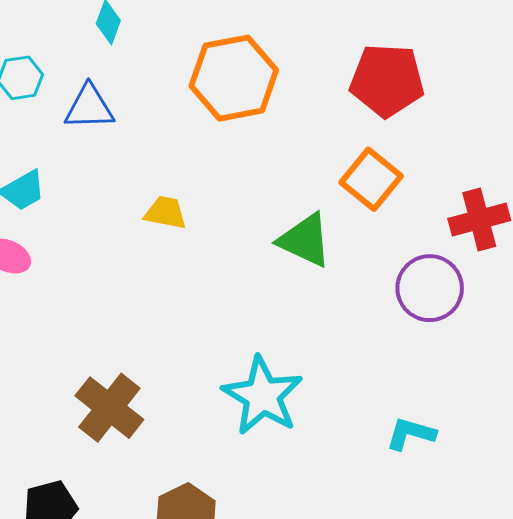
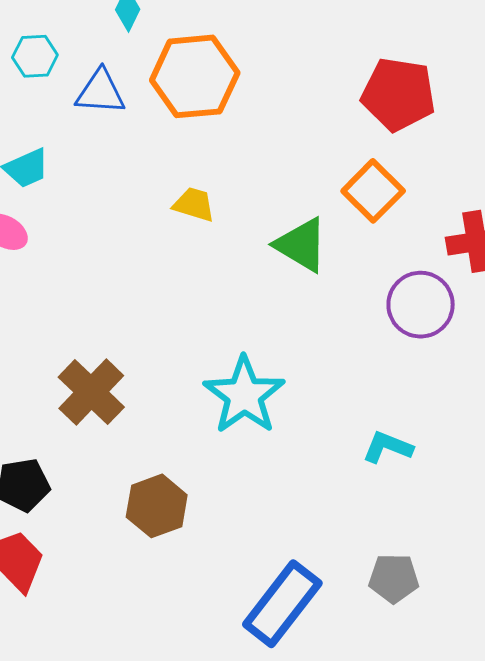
orange hexagon: (234, 78) -> (195, 76), moved
yellow trapezoid: (166, 213) -> (194, 204), moved

